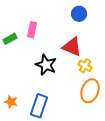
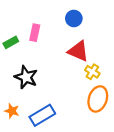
blue circle: (79, 14) -> (74, 18), moved
black star: (46, 65) -> (26, 77), moved
blue rectangle: (39, 106) -> (42, 115), turned 40

